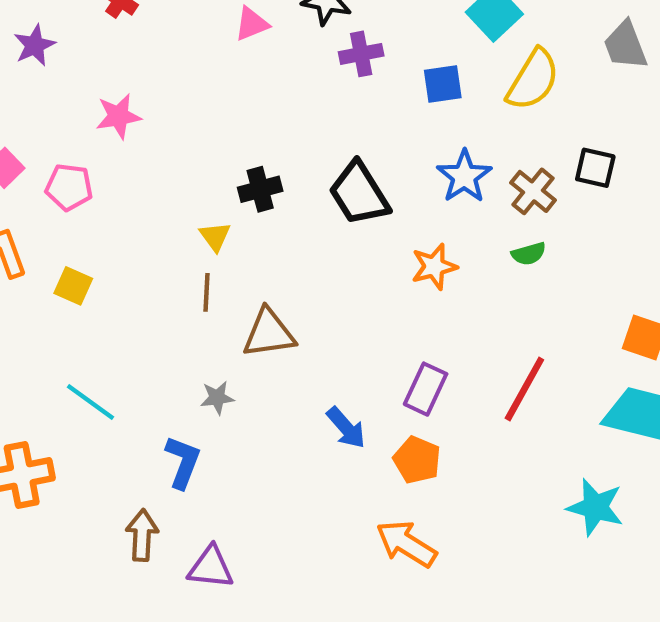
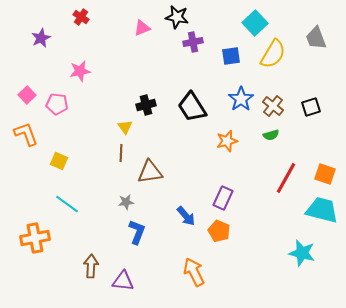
black square: (595, 168) -> (311, 107), moved, turned -30
yellow square: (73, 286) -> (59, 161), moved
red line: (524, 389) -> (286, 178), moved
blue L-shape: (183, 462) -> (137, 232), moved
orange arrow: (406, 544) -> (194, 272), moved, turned 32

